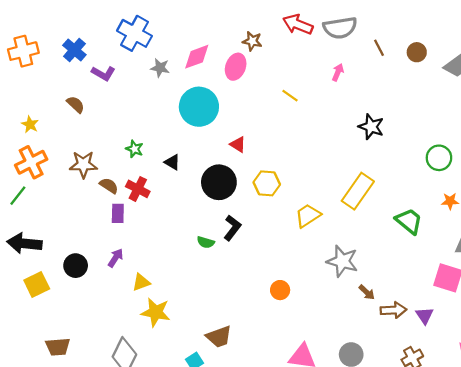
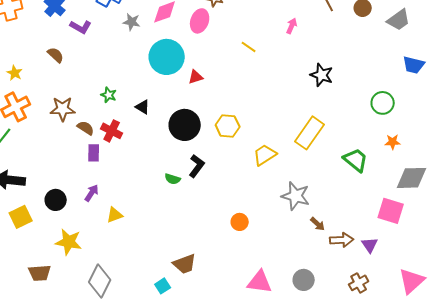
red triangle: (238, 144) -> (196, 77), moved, turned -49
yellow star: (156, 312) -> (69, 242), moved

